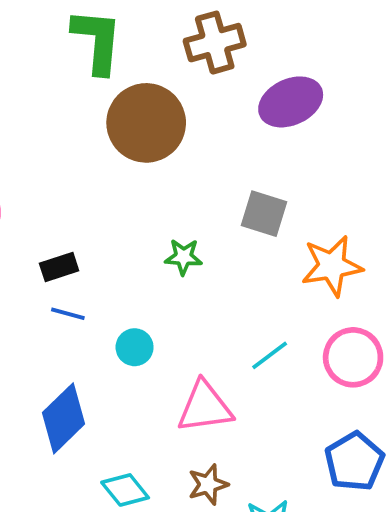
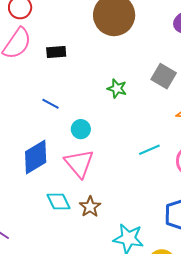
black rectangle: (59, 267) -> (56, 52), moved
pink triangle: (205, 407) -> (79, 163), moved, turned 44
brown star: (208, 484) -> (90, 207), moved, turned -30

